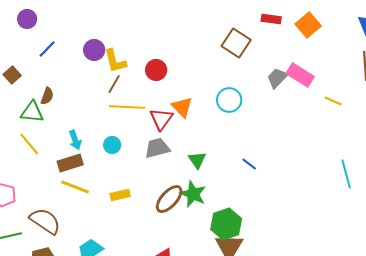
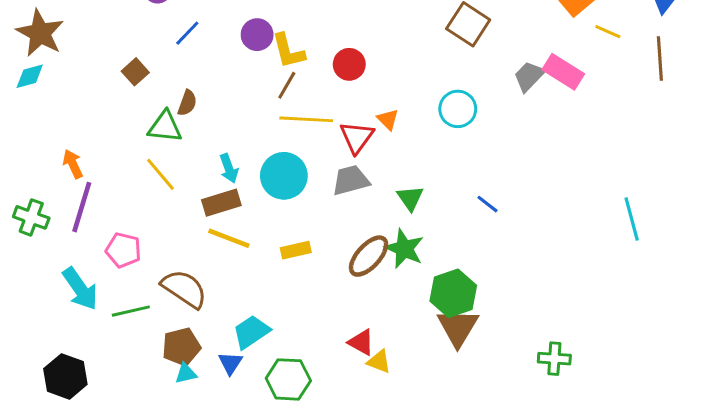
yellow line: (333, 101) -> (608, 32), moved
orange triangle: (182, 107) -> (388, 119), size x0.7
cyan circle: (112, 145) -> (284, 176), size x1.8

